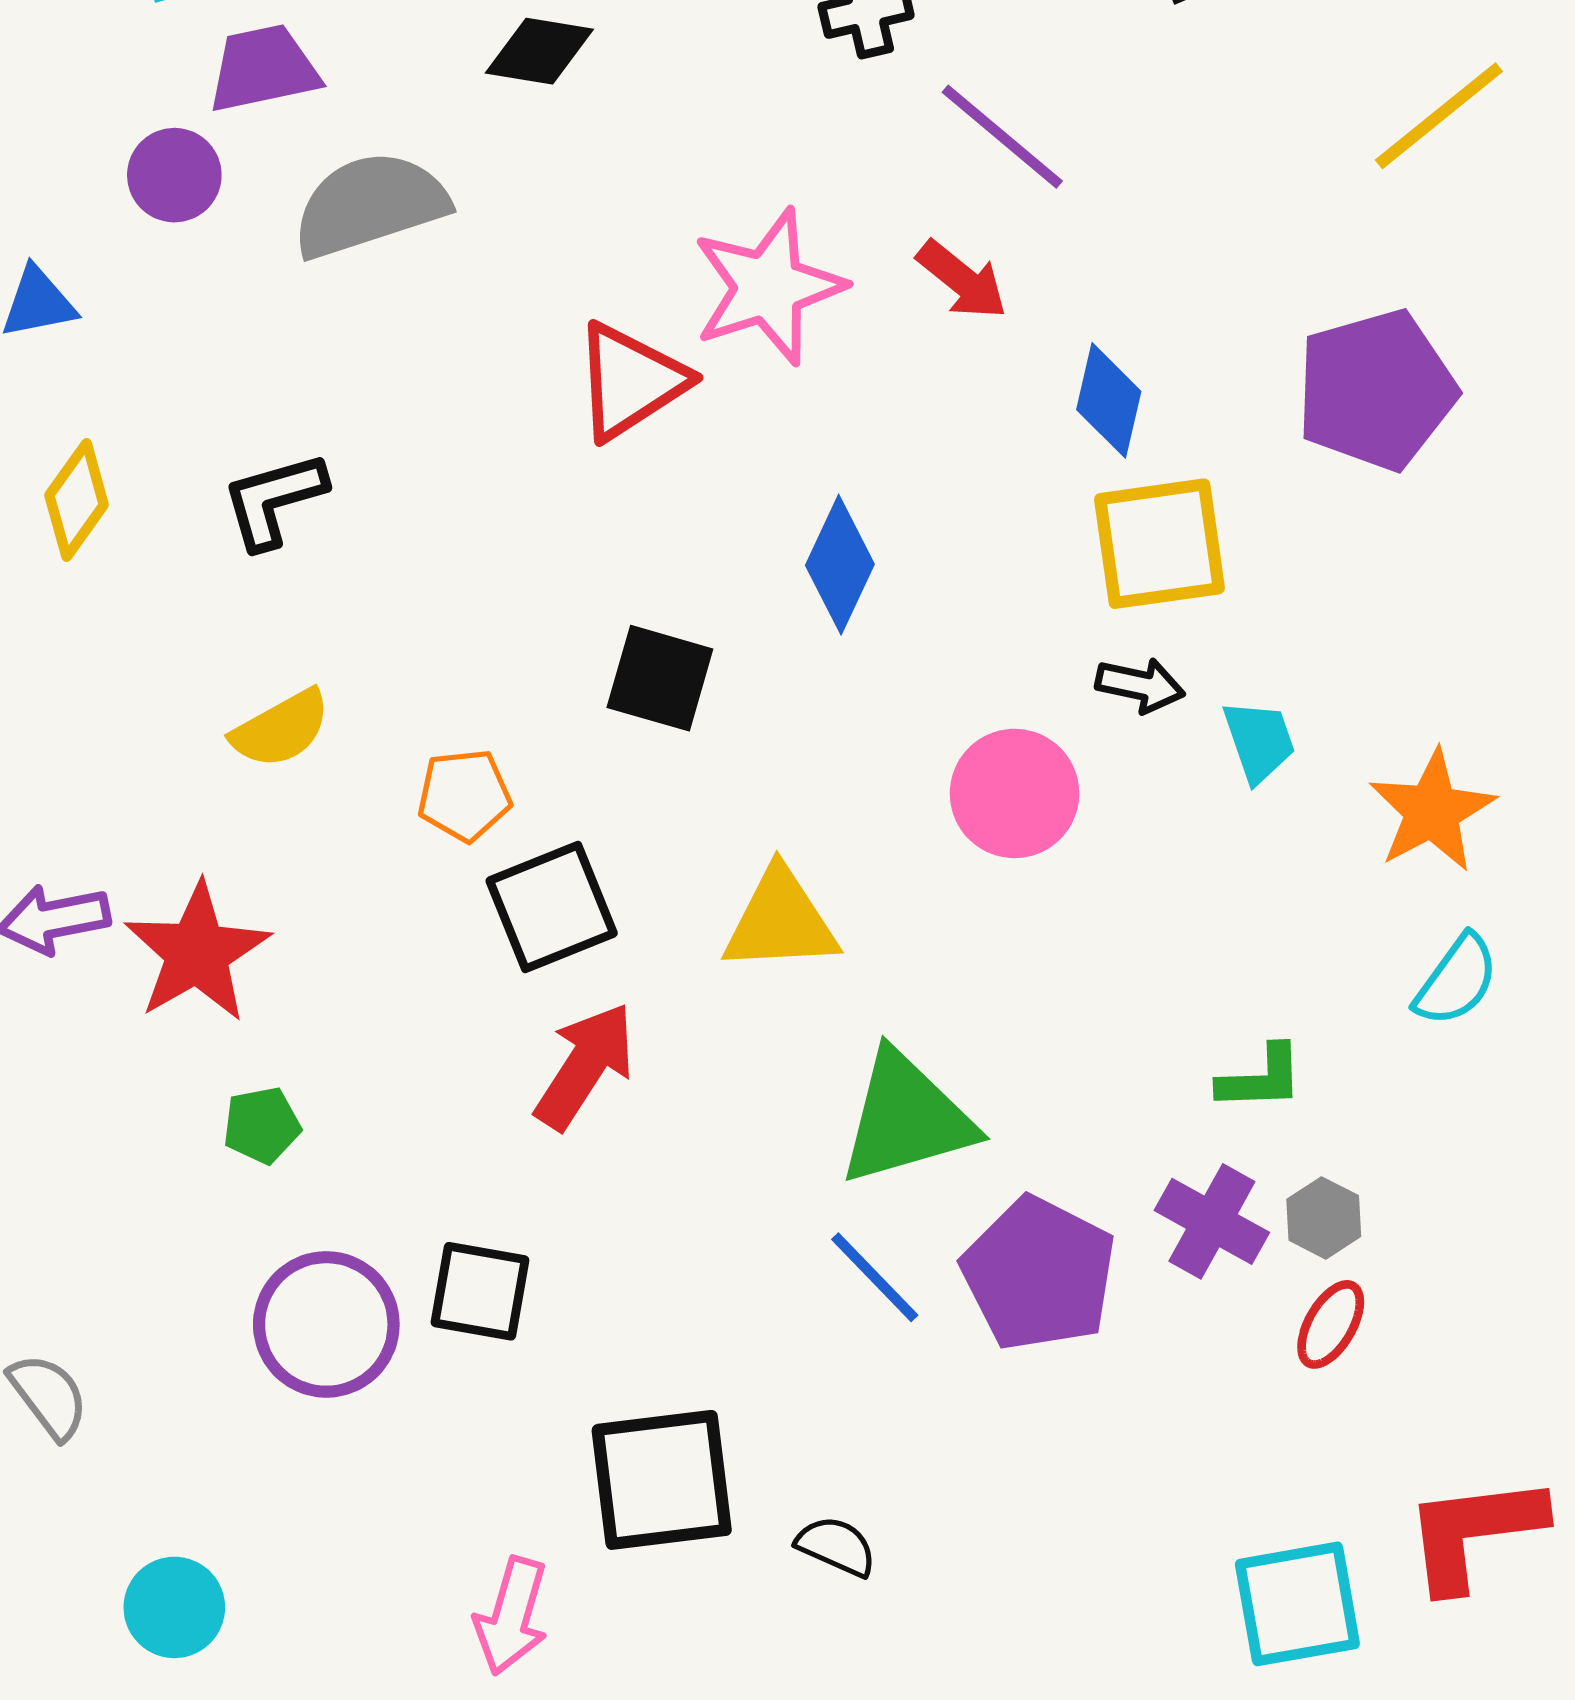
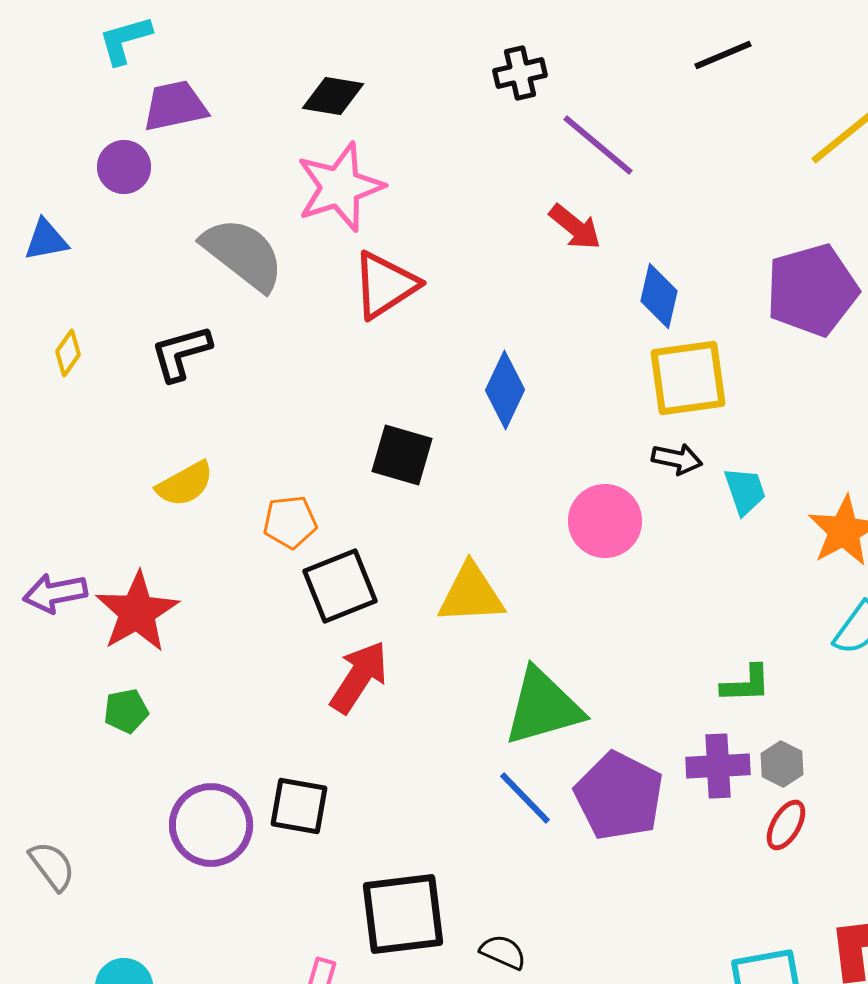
gray semicircle: (370, 205) -> (243, 254), moved, turned 56
pink star: (768, 287) -> (340, 187), moved
yellow diamond: (77, 500) -> (68, 353), size x0.7
green pentagon: (262, 1125) -> (126, 711), moved
purple cross: (1212, 1221) -> (718, 766), turned -32

